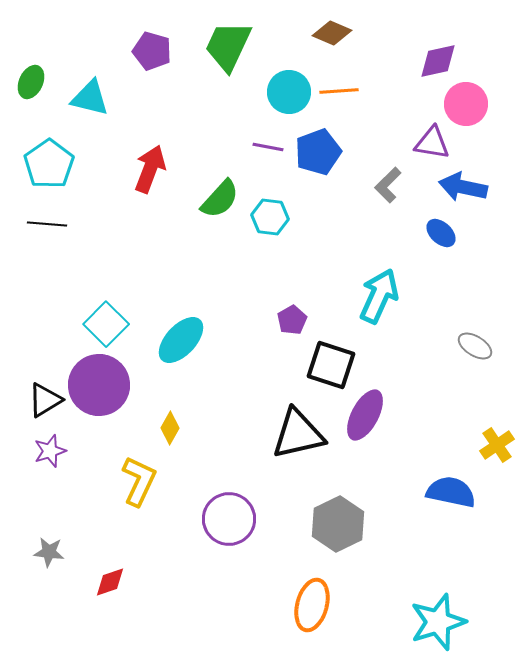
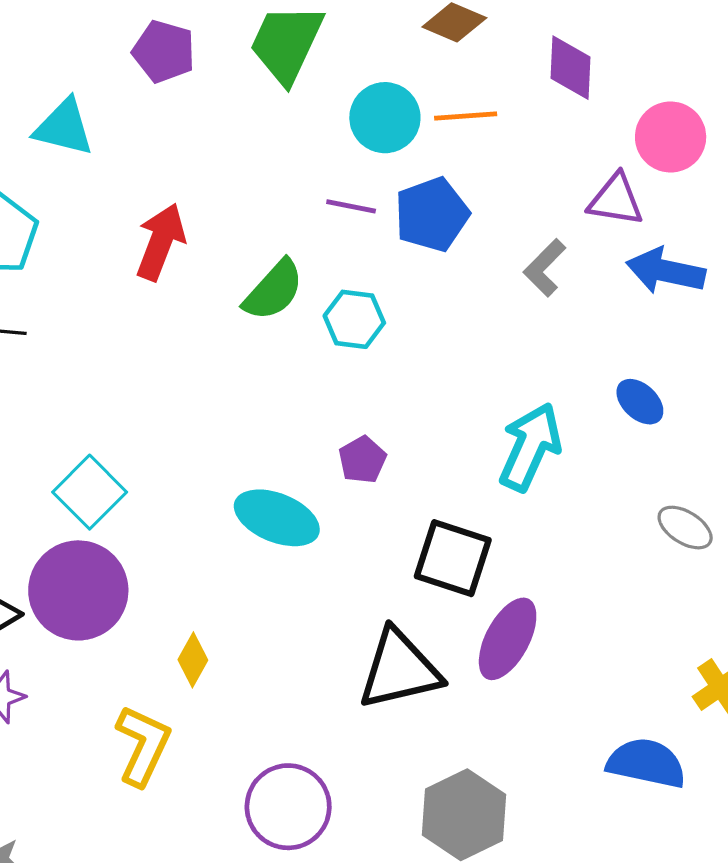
purple diamond: (438, 61) -> (571, 68), moved, turned -75
blue ellipse: (441, 233) -> (640, 402), moved
purple pentagon: (292, 320) -> (362, 460), moved
cyan ellipse: (181, 340) -> (277, 518), moved, turned 69

